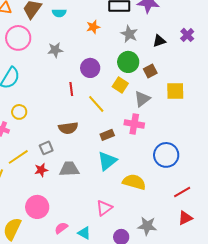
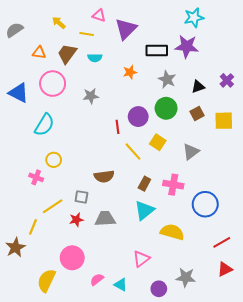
purple circle: (90, 68) -> (138, 117), moved
brown square: (150, 71) -> (197, 113), moved
yellow square: (120, 85) -> (158, 142), moved
red line: (71, 89) -> (118, 127), moved
yellow square: (175, 91) -> (224, 121), moved
gray triangle: (142, 99) -> (191, 152), moved
pink cross: (134, 124) -> (173, 185), moved
brown rectangle: (107, 135) -> (144, 184), turned -40
gray square: (46, 148) -> (81, 197), turned 32

